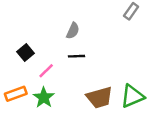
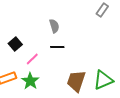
gray semicircle: (73, 31) -> (54, 26), turned -40
brown trapezoid: (100, 97) -> (76, 81), turned 125

